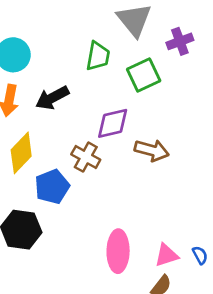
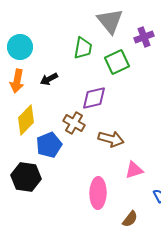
black arrow: (52, 98) -> (49, 79), size x0.7
brown arrow: (152, 150) -> (111, 139), moved
pink triangle: (166, 255) -> (134, 170), moved

